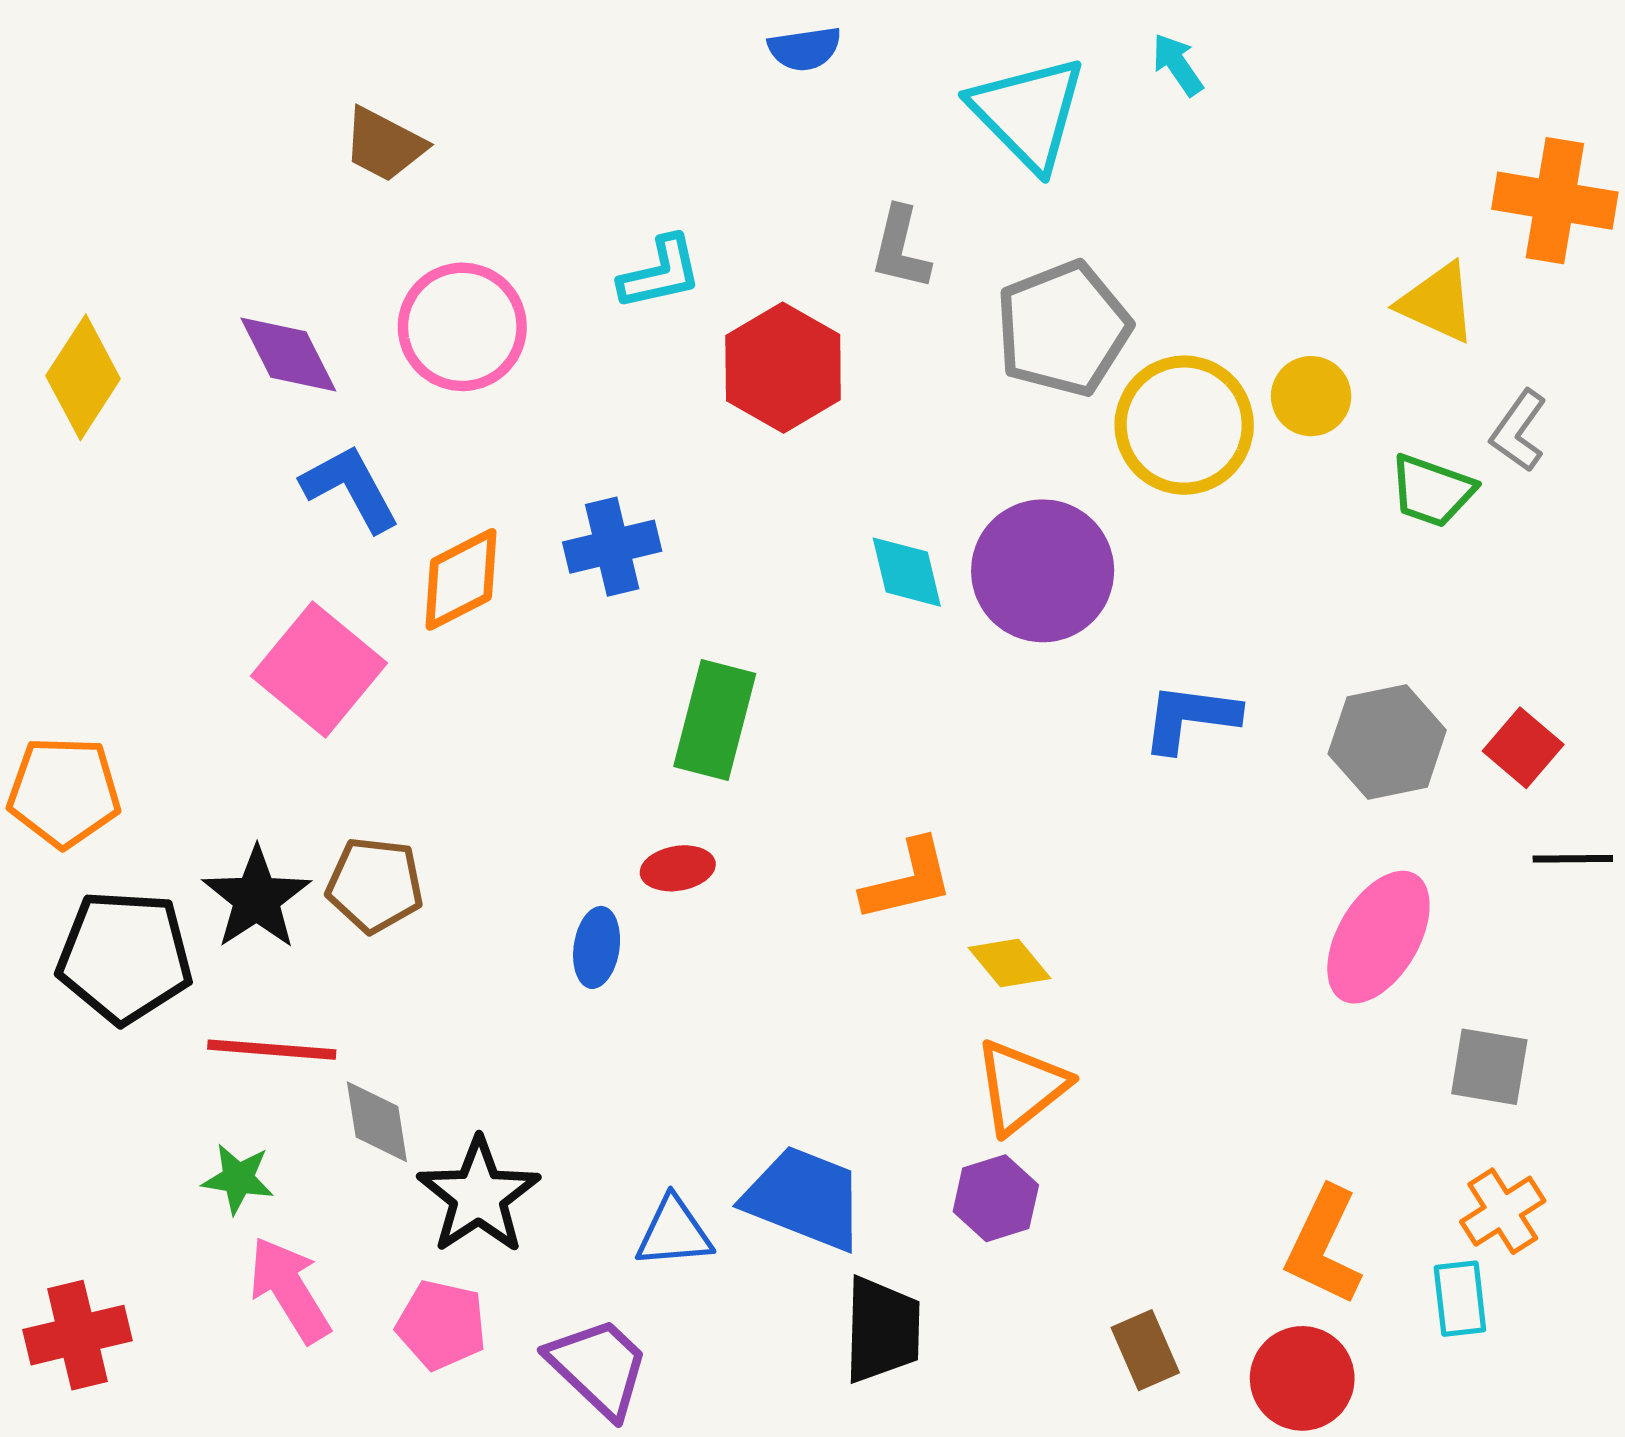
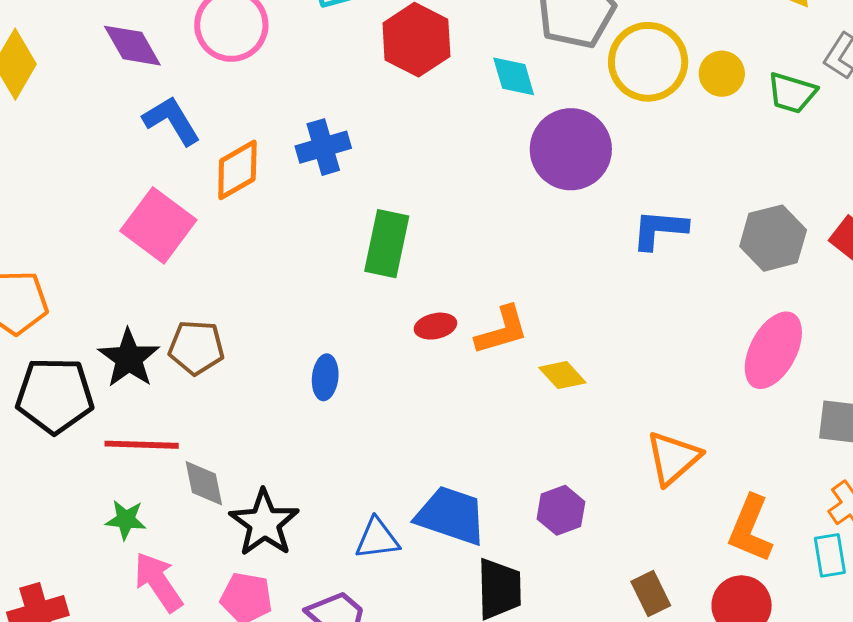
yellow circle: (1311, 396) -> (722, 74), moved
cyan diamond: (907, 572) -> (514, 76), moved
red ellipse: (678, 868) -> (435, 326), moved
orange triangle: (1021, 1087) -> (673, 458), moved

